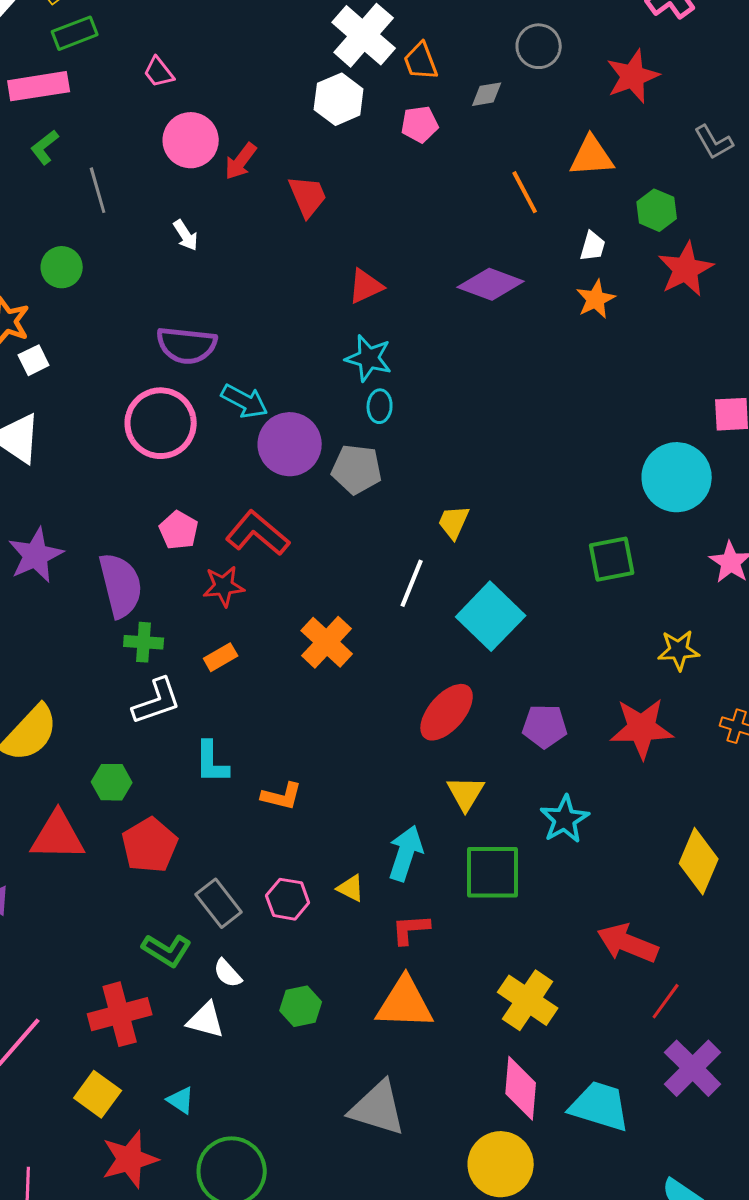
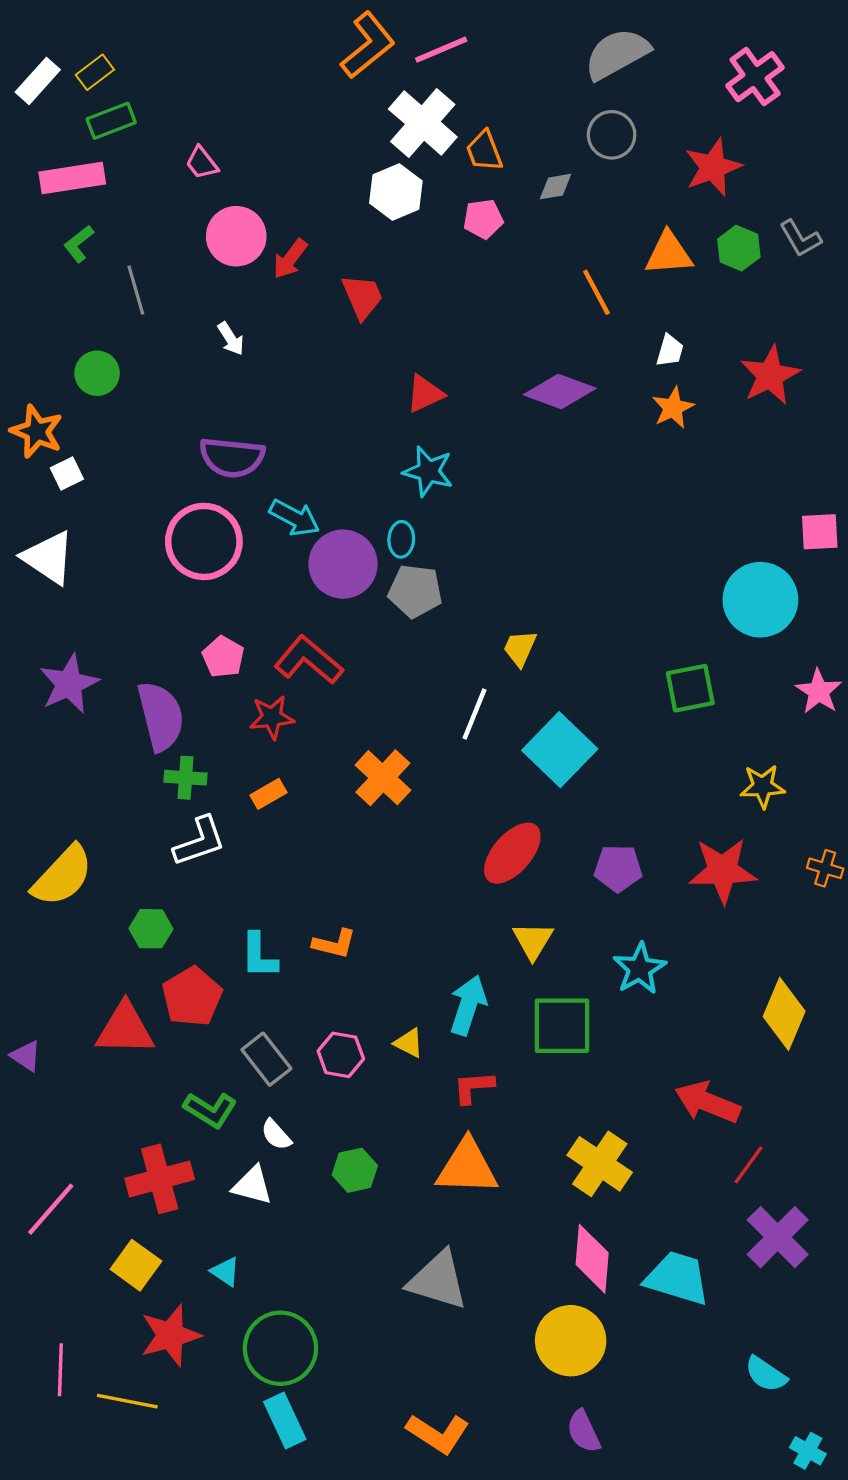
green hexagon: (657, 210) -> (739, 248), moved
cyan ellipse: (380, 406) -> (401, 539), moved
cyan L-shape: (212, 762) -> (259, 956), moved
red triangle: (58, 836) -> (125, 1029), moved

